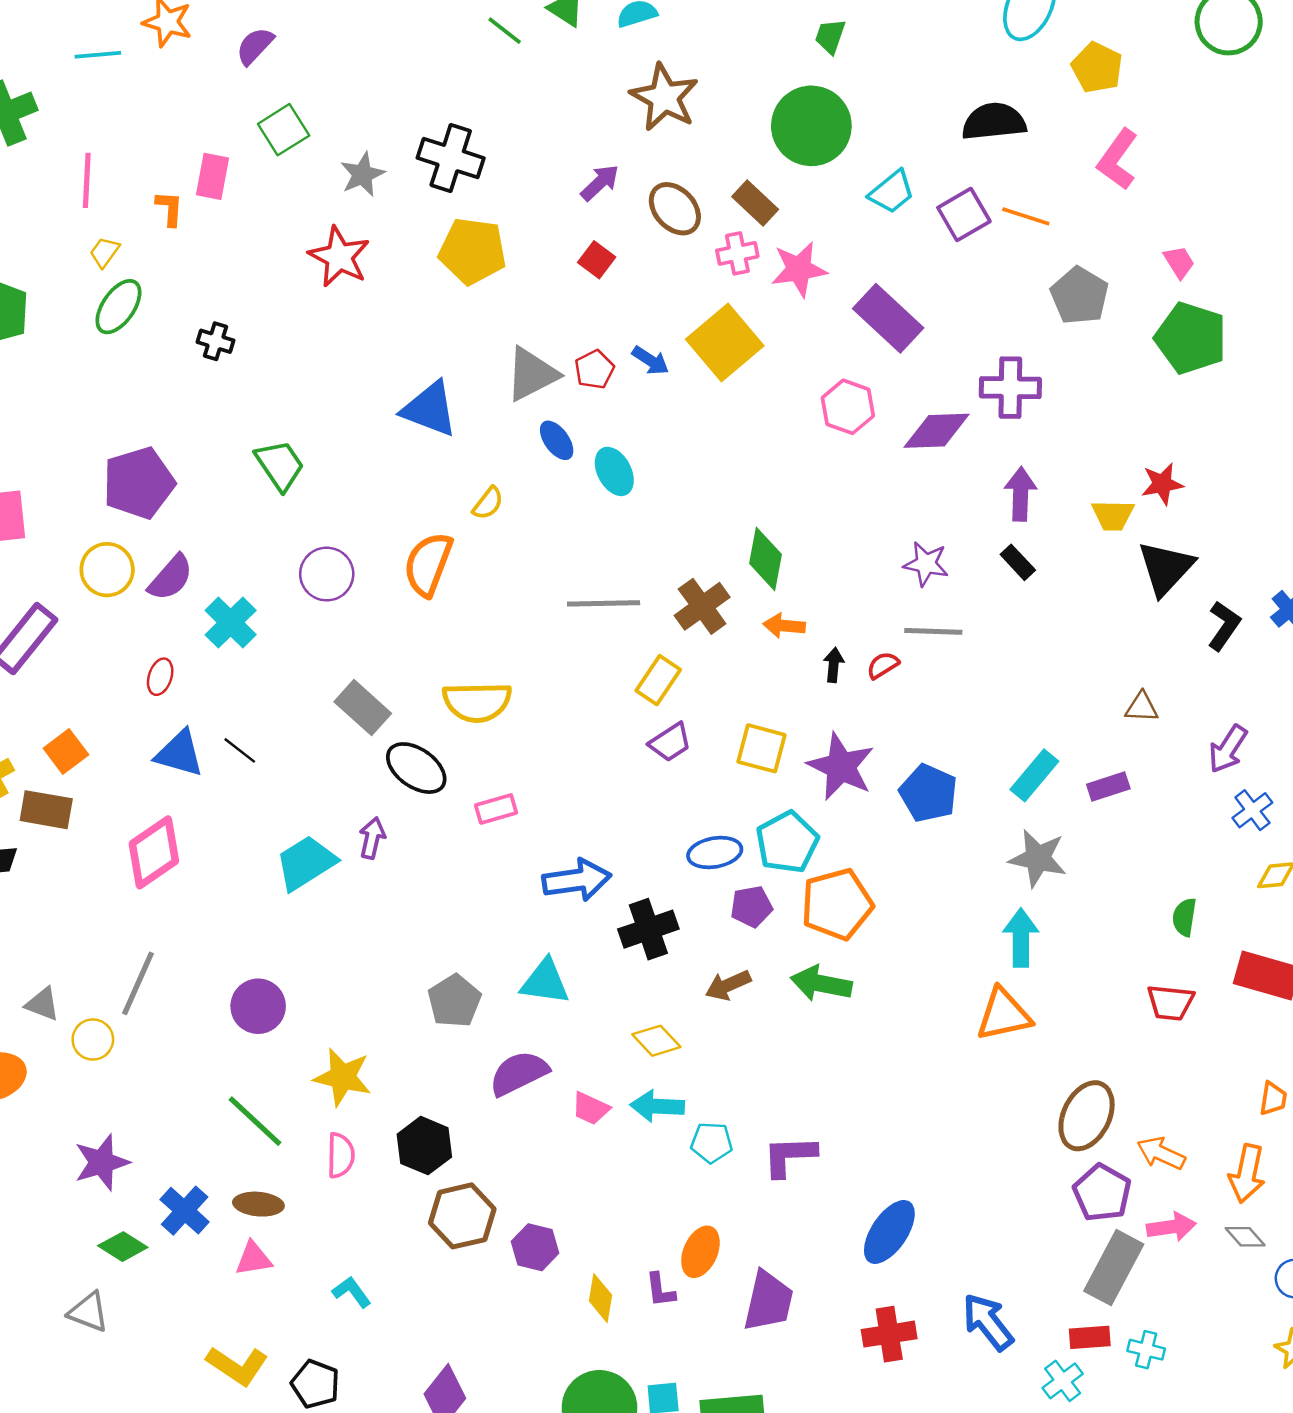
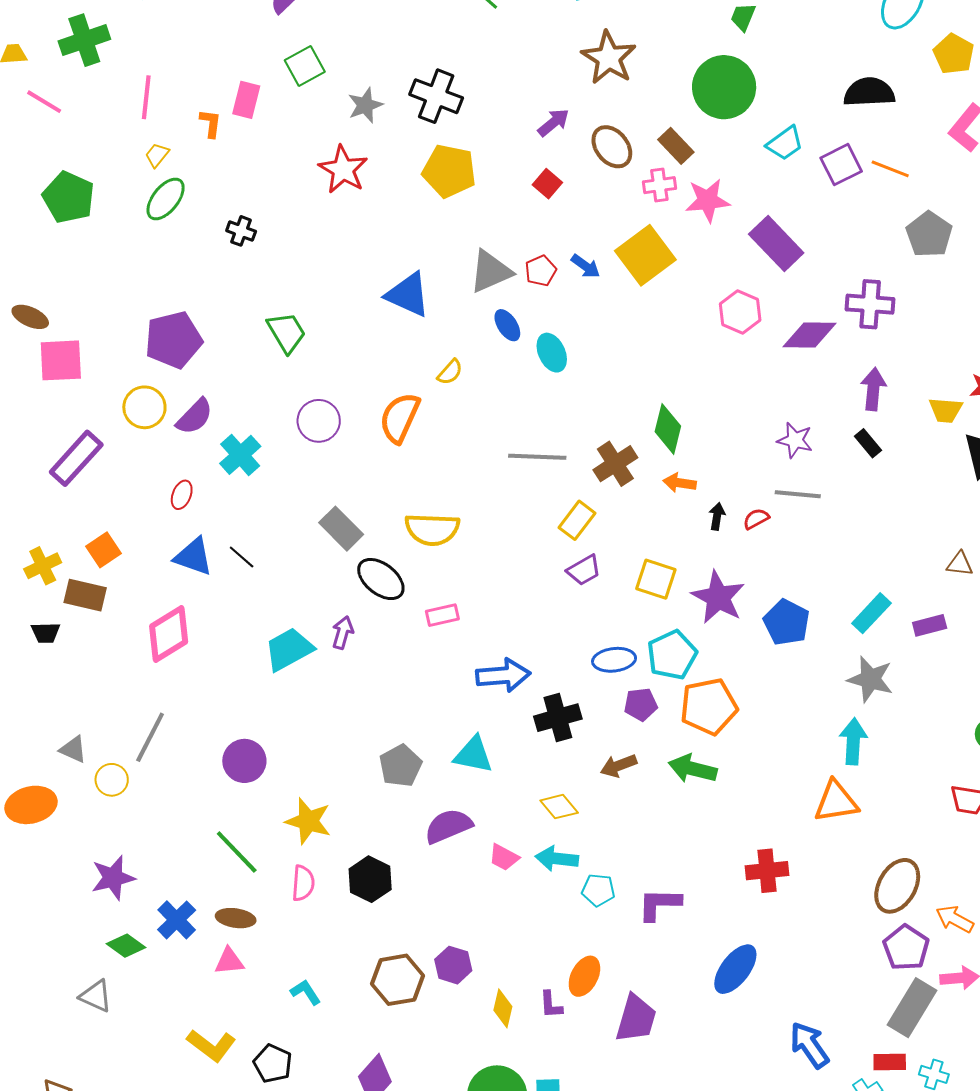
brown hexagon: (462, 1216) -> (397, 980), moved
red cross: (889, 1334) -> (767, 871), moved

